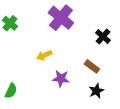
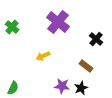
purple star: (61, 79) -> (62, 86), moved
black star: (96, 91) -> (81, 88), moved

